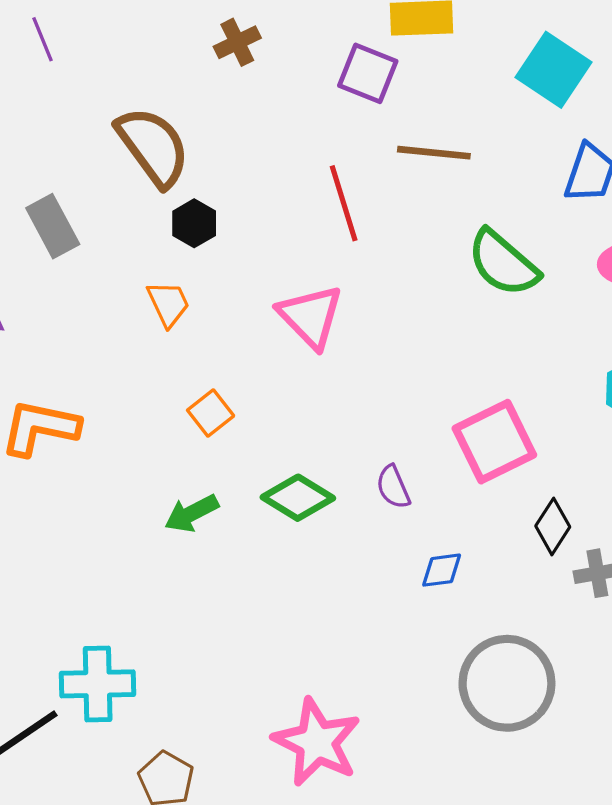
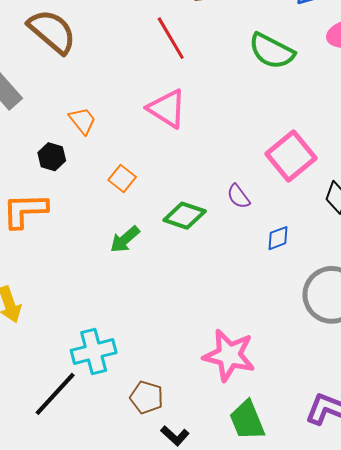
black hexagon: (194, 223) -> (52, 157), moved

